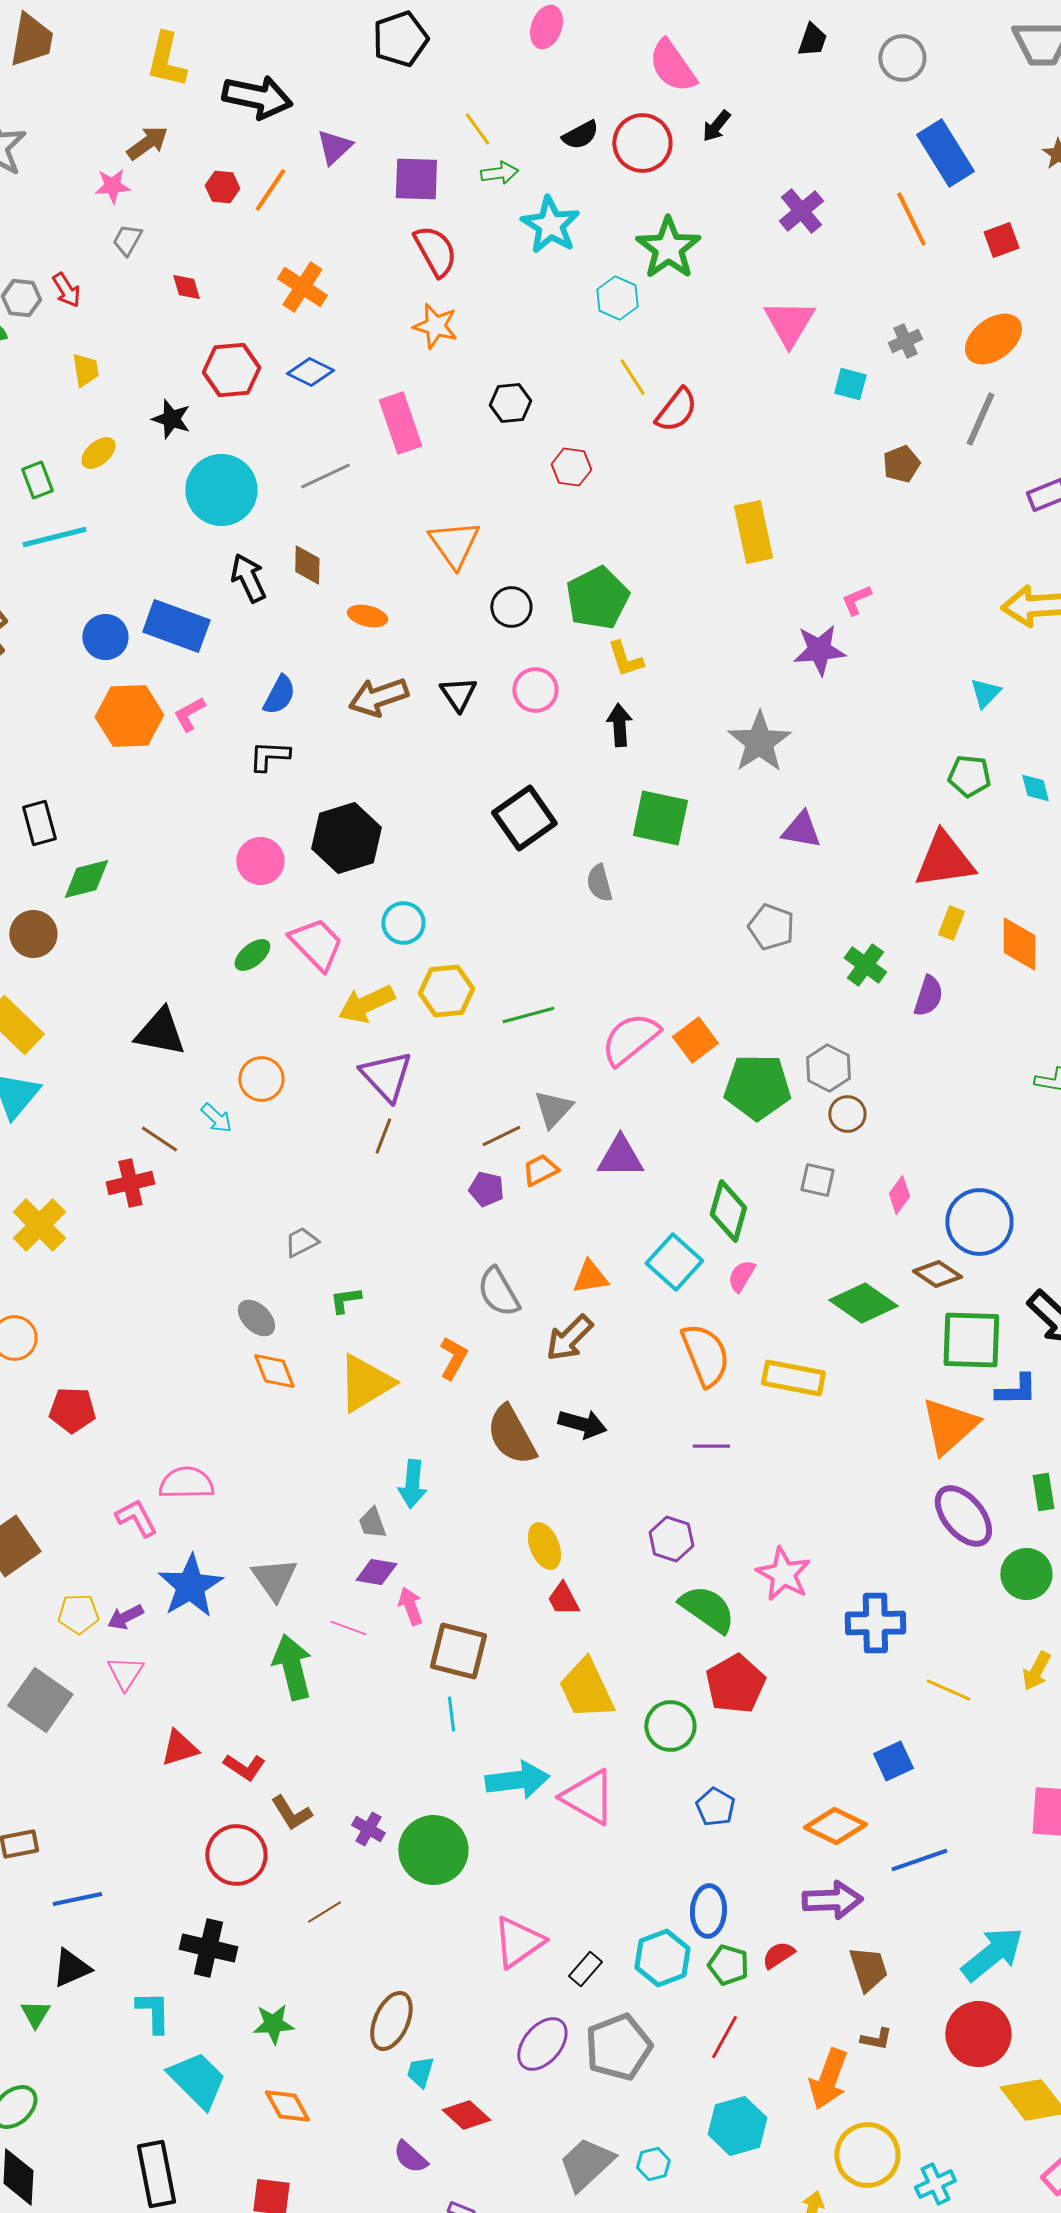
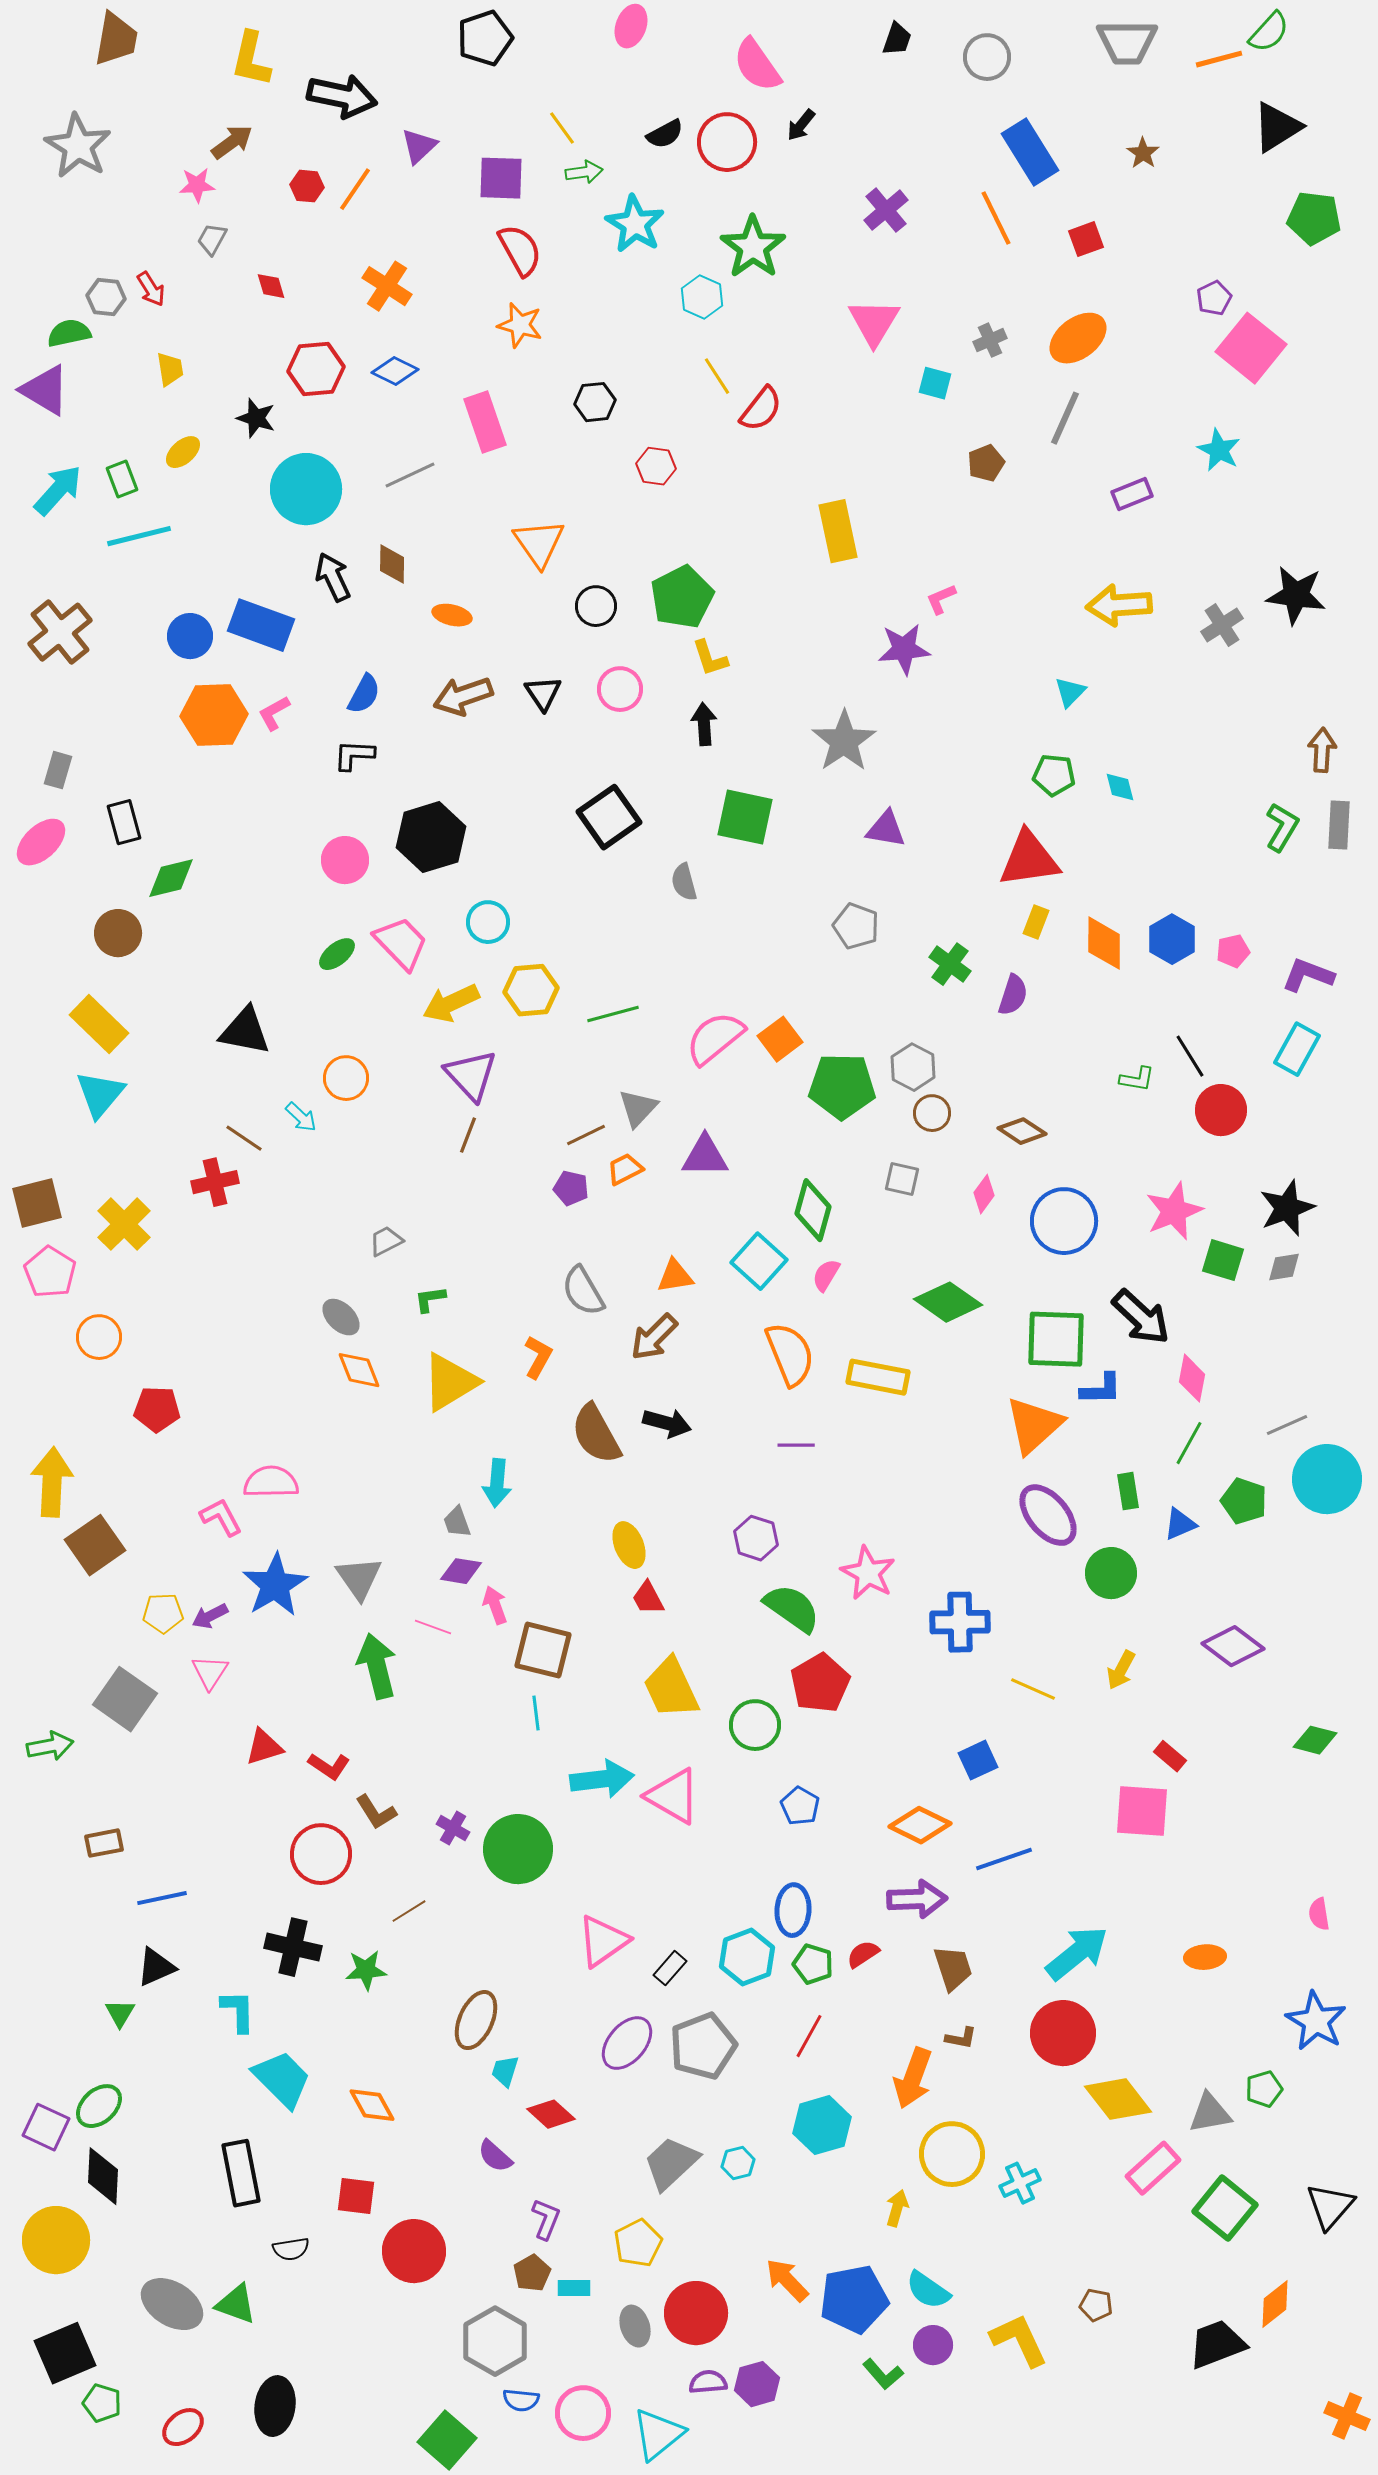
brown diamond: (937, 1274) -> (1022, 1131), moved
green star: (273, 2024) -> (366, 1970), moved

